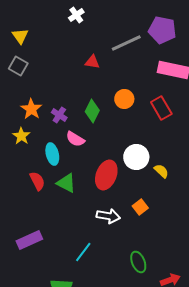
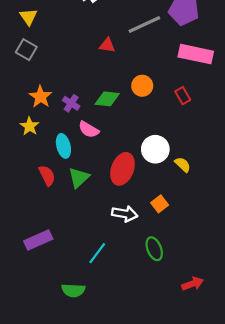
red rectangle: (161, 108) -> (183, 96), size x0.7
green diamond: (92, 111) -> (107, 99), turned 70
green triangle: (66, 183) -> (79, 178), turned 50
green ellipse: (138, 262) -> (154, 249), moved

